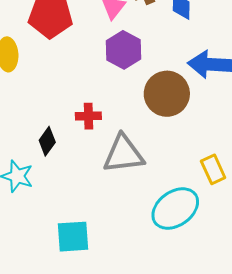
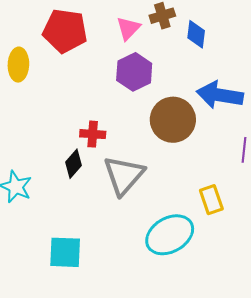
black diamond: (47, 141) -> (73, 164), moved
gray triangle: (124, 154) -> (124, 175), turned -48

